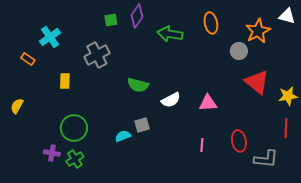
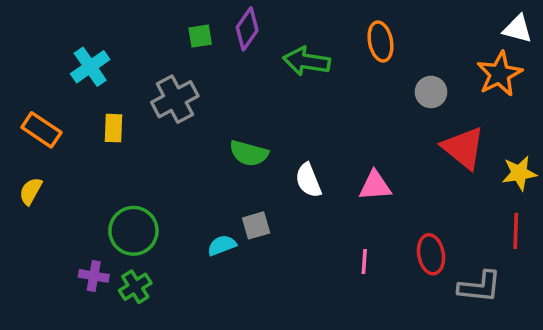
orange star: (258, 31) -> (500, 74), moved
orange rectangle: (28, 59) -> (41, 130), moved, size x1.5
yellow rectangle: (65, 81) -> (114, 128), moved
white semicircle: (171, 100) -> (308, 180), turned 96

